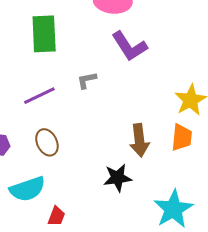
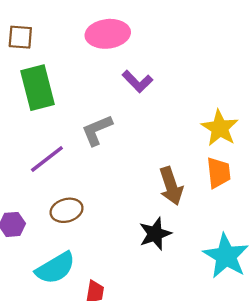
purple L-shape: (129, 46) -> (137, 81), size x0.7
gray L-shape: (87, 80) -> (97, 130), size x1.4
brown ellipse: (47, 142) -> (67, 210), turned -68

